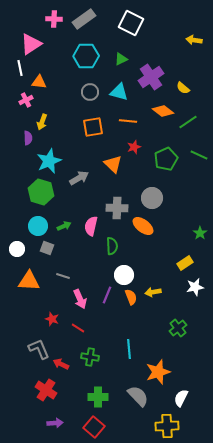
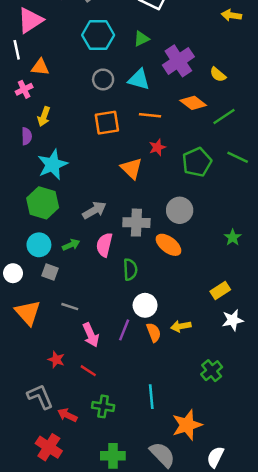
gray arrow: (79, 178) -> (94, 210), moved
green star: (200, 233) -> (233, 237), moved
orange triangle: (29, 281) -> (28, 313), turned 45

